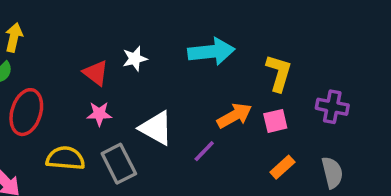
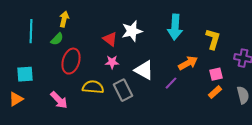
cyan arrow: (211, 52) -> (175, 27), turned 100
white star: (135, 59) -> (132, 31), size x1.5
pink square: (275, 121) -> (216, 74), moved

